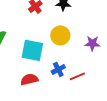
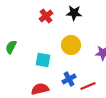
cyan square: (32, 50) -> (43, 60), size x0.7

